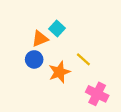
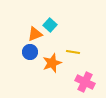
yellow line: (83, 59) -> (73, 52), turned -32

